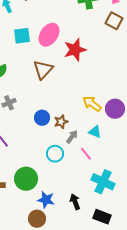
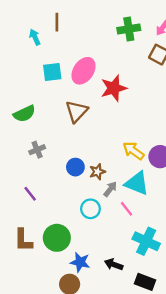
cyan triangle: (95, 132) -> (137, 183), size x1.6
black arrow: (75, 202) -> (114, 264), turned -49

